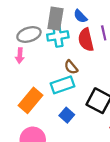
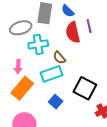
cyan cross: (58, 36) -> (38, 44), moved
pink arrow: (20, 56) -> (18, 67), moved

